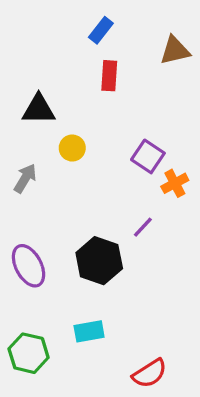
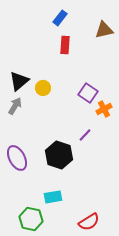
black triangle: (39, 109) -> (19, 81), moved, turned -40
green hexagon: (29, 353) -> (31, 219), moved

